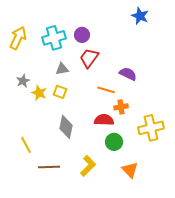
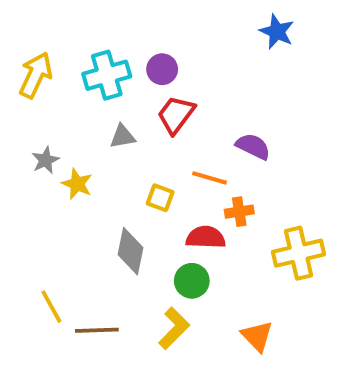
yellow square: (60, 92) -> (160, 198), moved
green circle: (114, 142) -> (192, 281), moved
yellow line: (26, 145) -> (51, 307), moved

